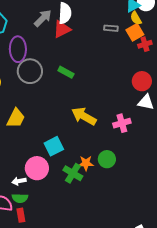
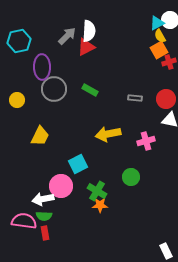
gray rectangle: (111, 28) -> (135, 98), moved
yellow arrow: (84, 116) -> (108, 134), turned -40
orange star: (86, 163) -> (100, 205), moved
white arrow: (19, 181) -> (43, 199), size x1.5

